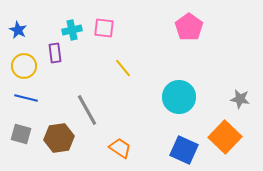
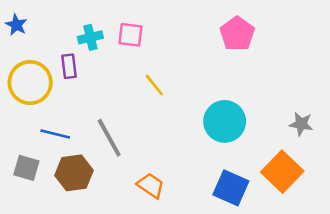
blue star: (18, 30) -> (16, 25), moved
yellow circle: (24, 66) -> (30, 83), size x1.4
blue line: (26, 98) -> (55, 134), moved

